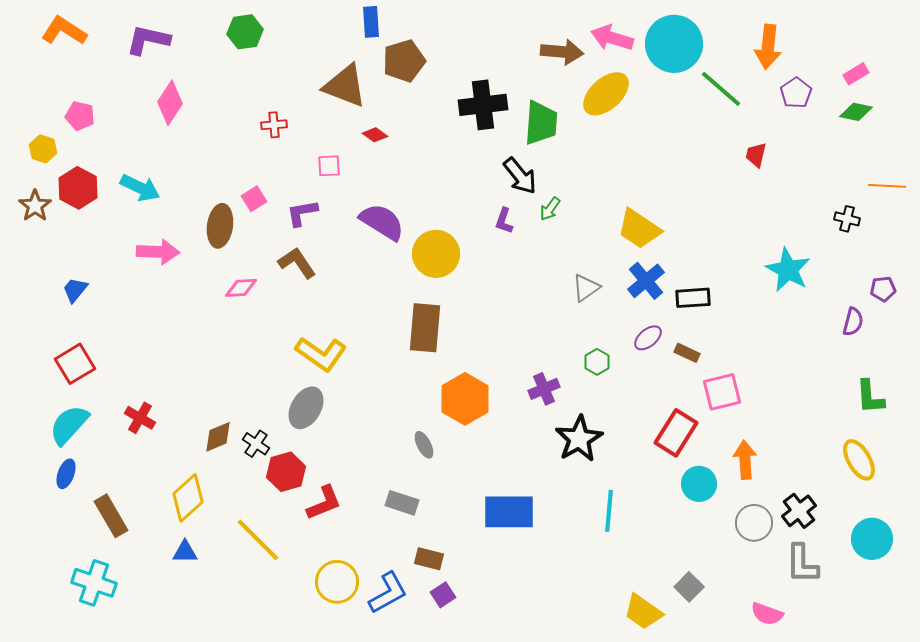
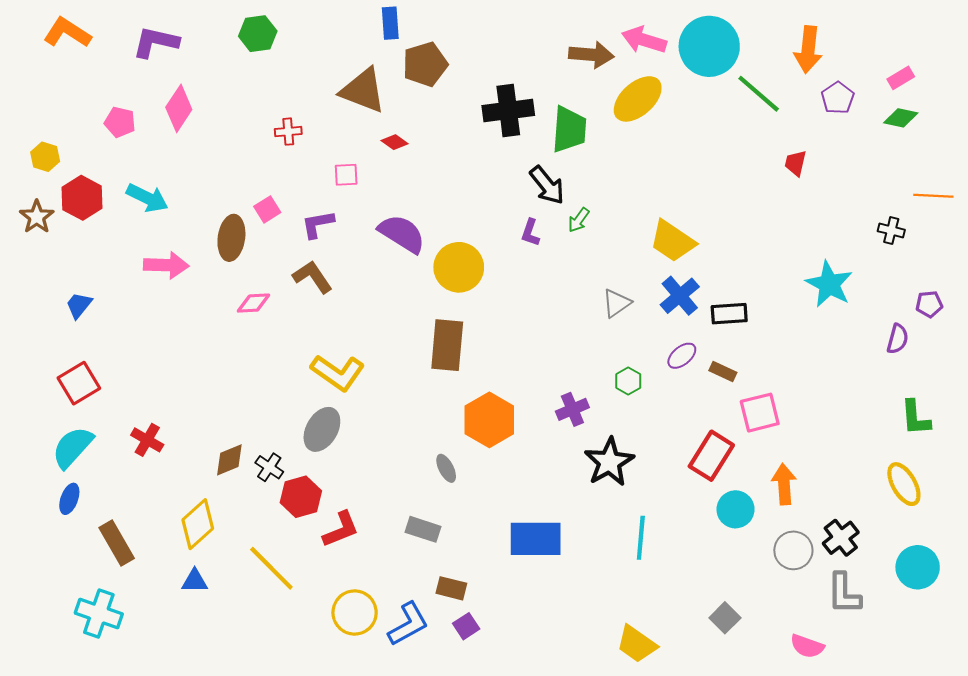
pink pentagon: (80, 116) -> (120, 122), moved
yellow trapezoid: (643, 612) -> (637, 644), moved

